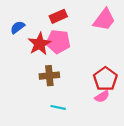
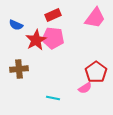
blue semicircle: (18, 27) -> (16, 25), turned -120
brown cross: (49, 76) -> (19, 69), moved
pink semicircle: (102, 96) -> (85, 88), moved

